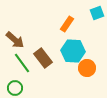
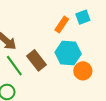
cyan square: (97, 13) -> (83, 17), moved

